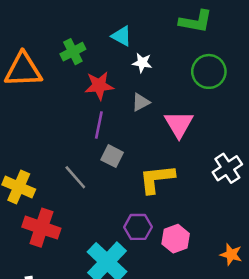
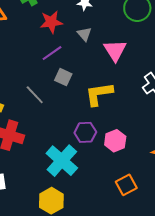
gray triangle: (141, 102) -> (84, 34), turned -42
purple line: (99, 125) -> (52, 53), turned 45

